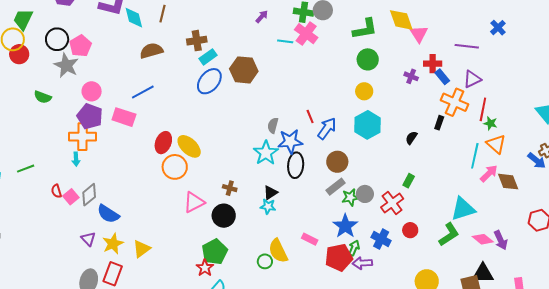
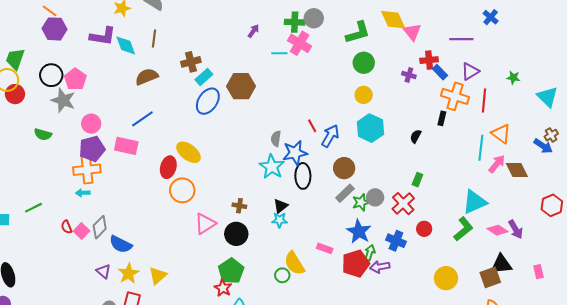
purple pentagon: (90, 116) -> (92, 149), turned -30
green star: (490, 123) -> (513, 78), moved
yellow ellipse: (189, 146) -> (188, 152), moved
cyan arrow: (76, 159) -> (83, 193), turned 96

